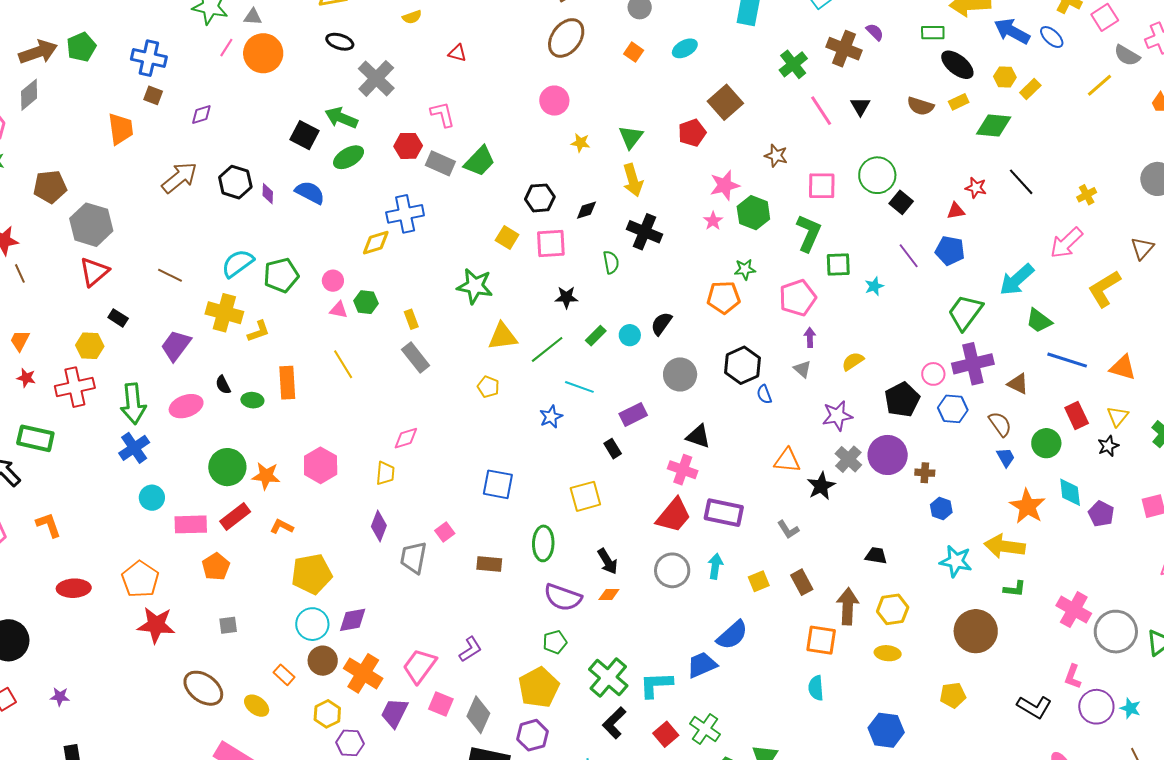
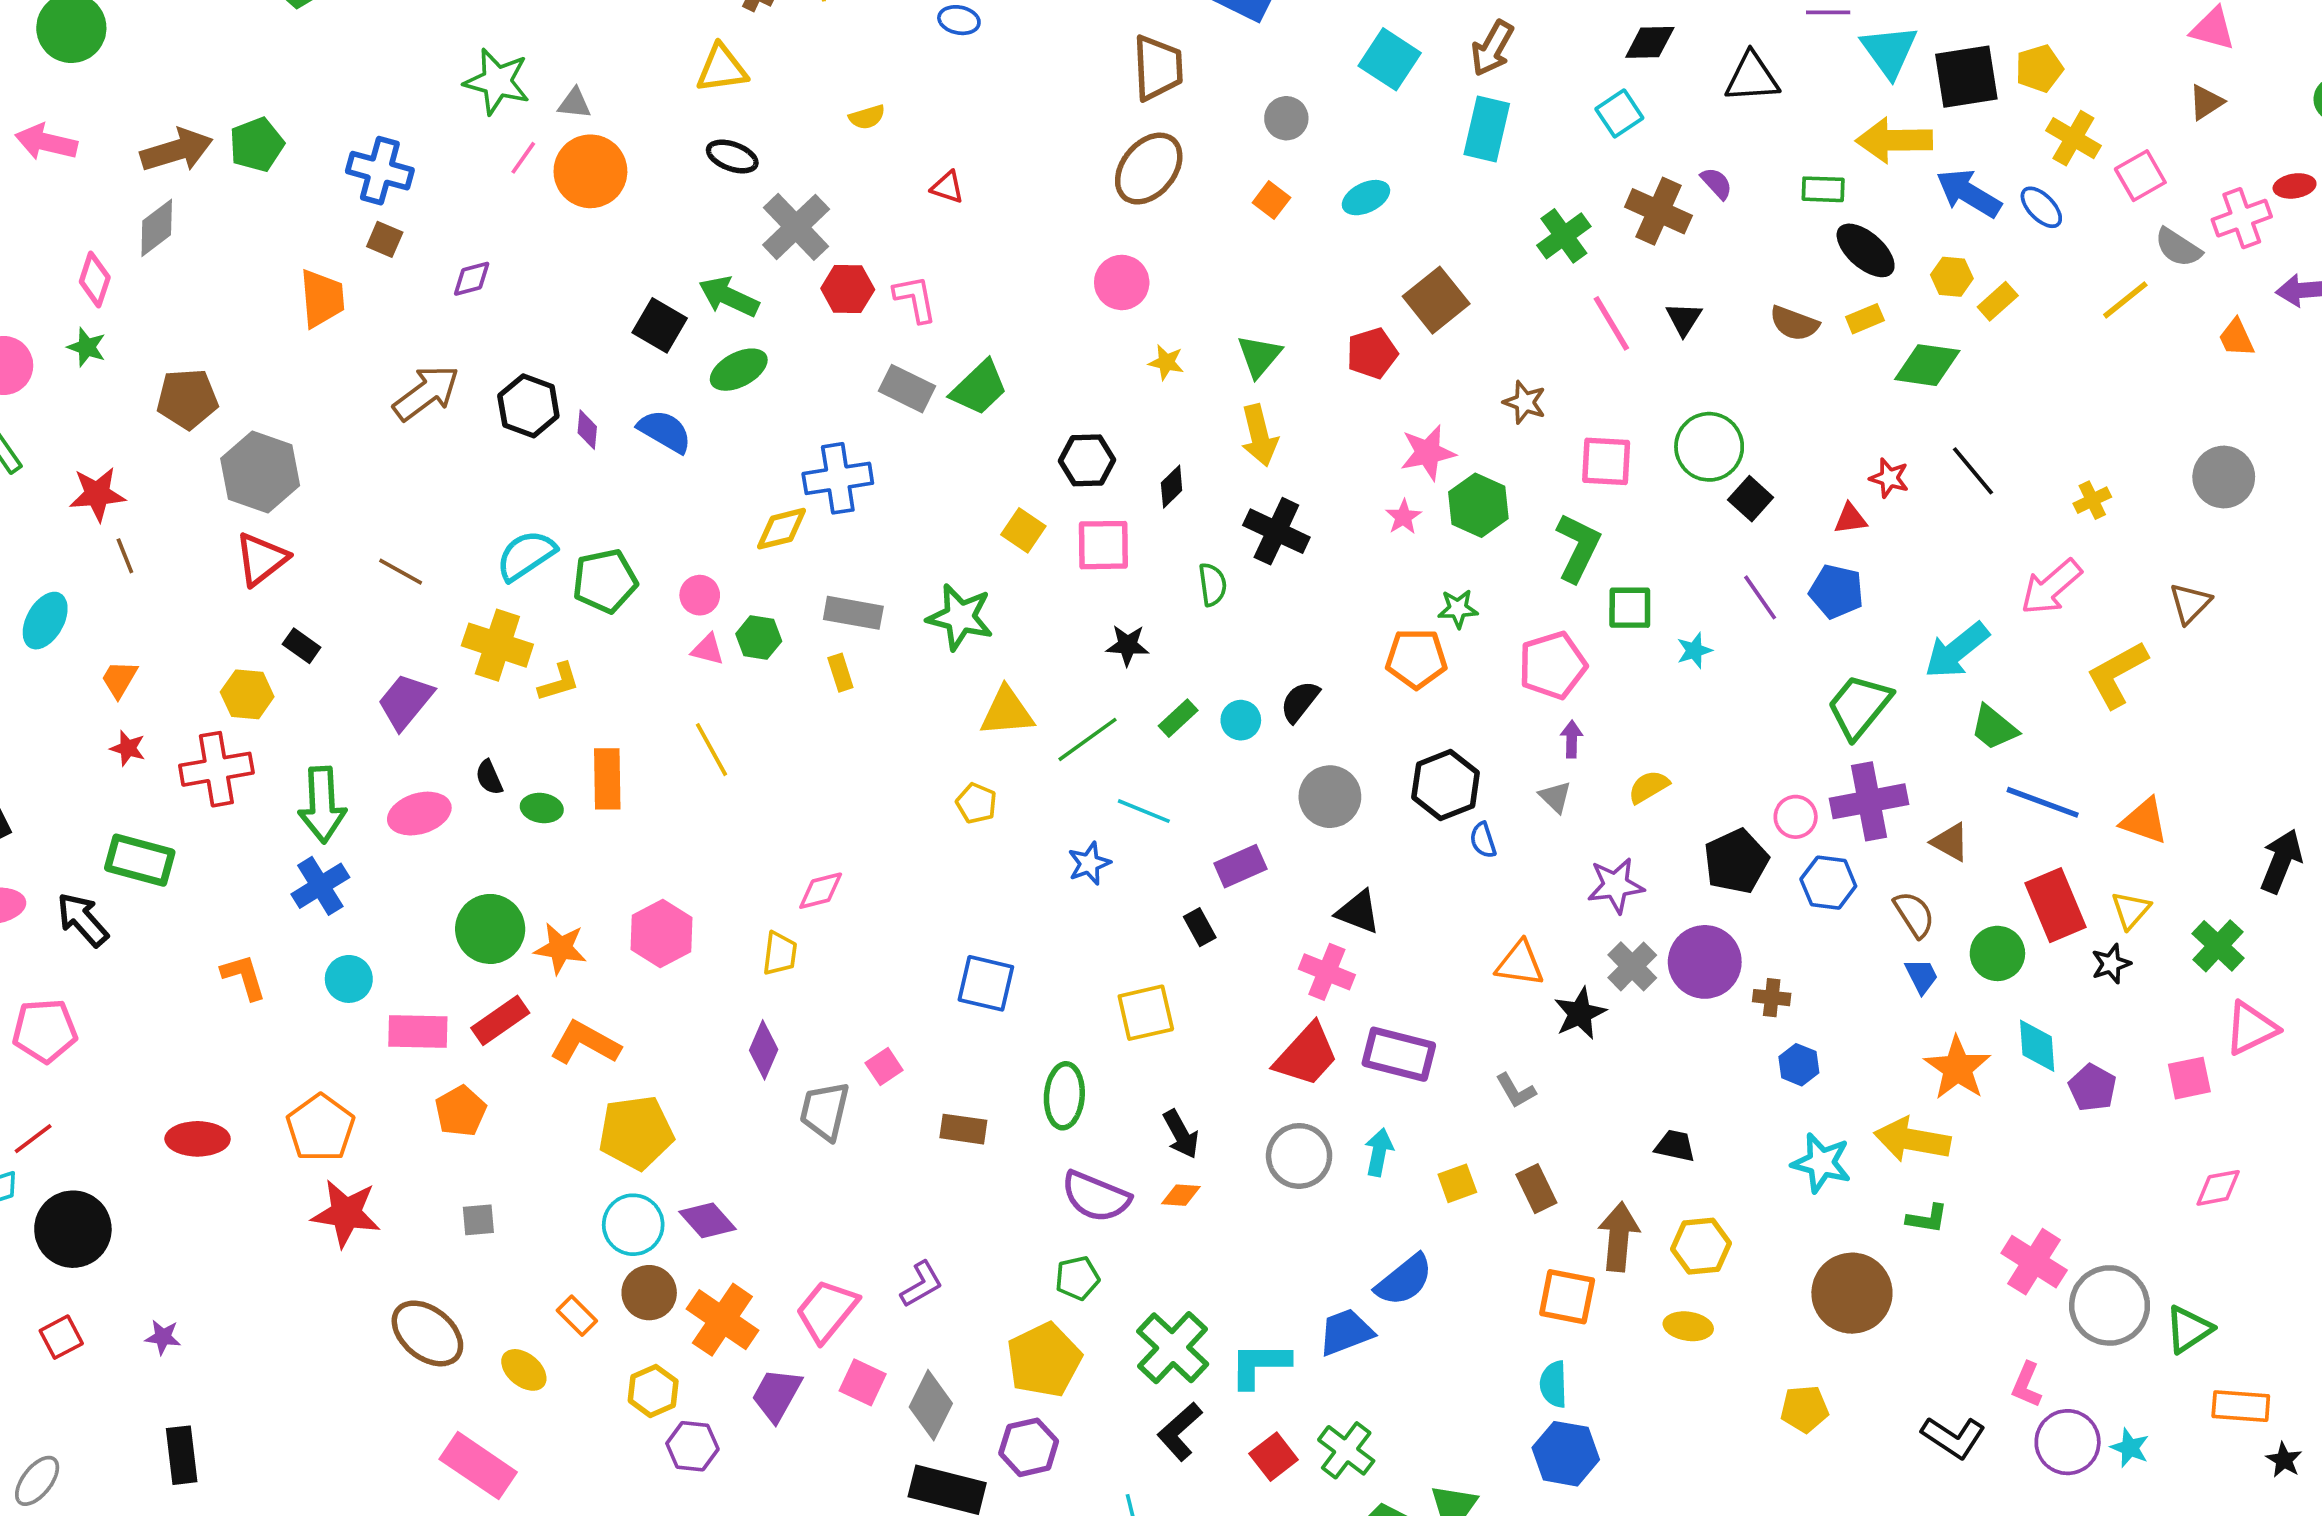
red hexagon: (408, 146) -> (848, 289), moved
black diamond: (586, 210) -> (1172, 487), turned -30
gray rectangle: (416, 357) -> (853, 613), moved, turned -44
red rectangle: (1077, 416) -> (2055, 905), size x1.4
orange L-shape: (49, 525) -> (244, 977), moved
orange L-shape: (282, 527) -> (585, 1043), size x1.6
purple diamond: (353, 620) -> (707, 1220), turned 56
blue hexagon: (886, 730) -> (1566, 1454), moved

